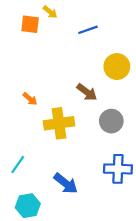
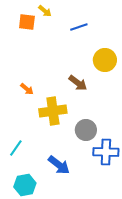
gray circle: (111, 121) -> (86, 130), moved

